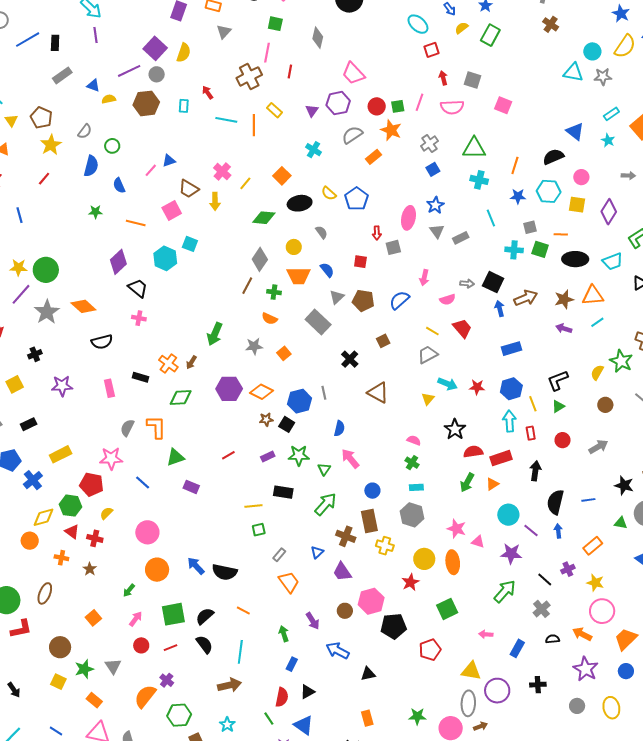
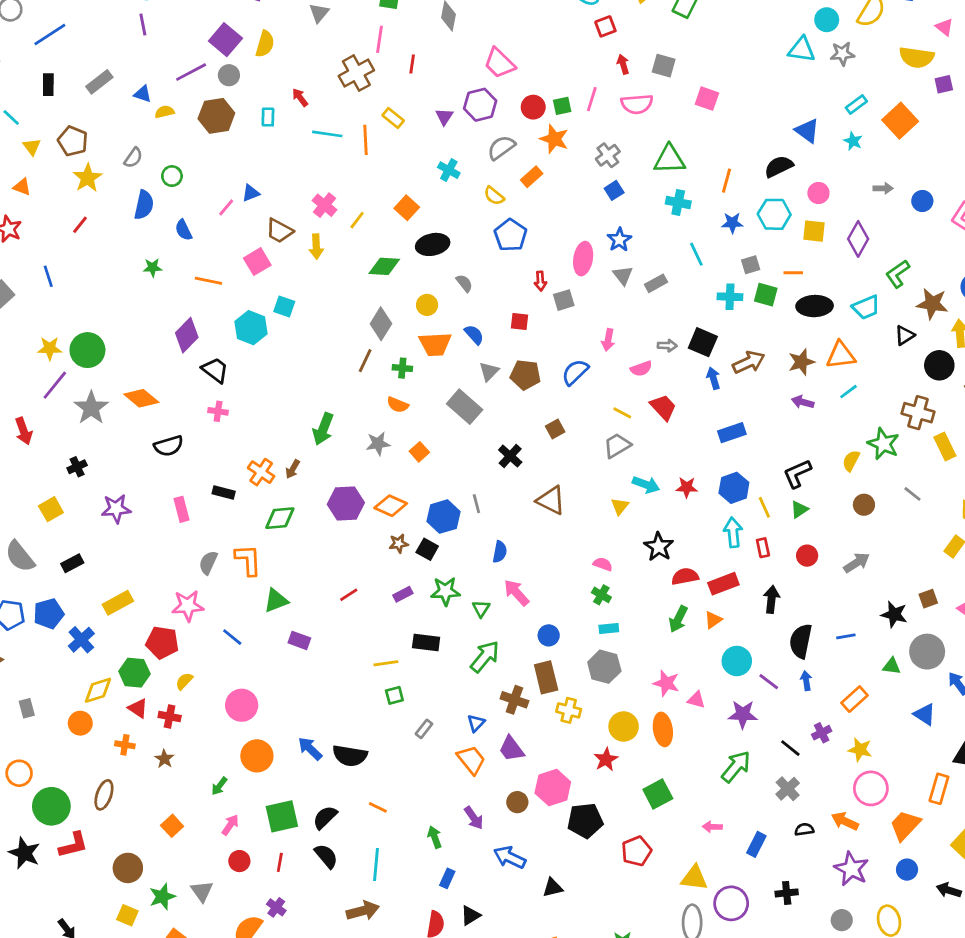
black rectangle: (55, 43) -> (48, 85), moved
yellow semicircle: (329, 193) -> (494, 196), moved
orange trapezoid: (289, 582) -> (471, 760), moved
red line: (171, 648) -> (280, 862), turned -56

